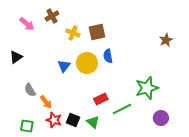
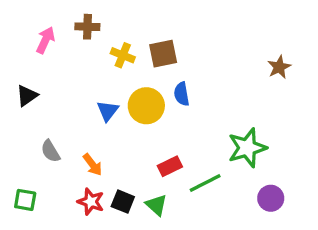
brown cross: (52, 16) -> (87, 27), turned 32
pink arrow: (27, 24) -> (45, 40), turned -105
orange arrow: (46, 102) -> (92, 165), moved
green square: (27, 126) -> (25, 200), moved

